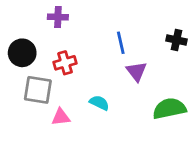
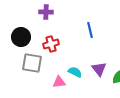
purple triangle: (136, 71) -> (99, 69), moved
pink triangle: (61, 117) -> (59, 82), moved

